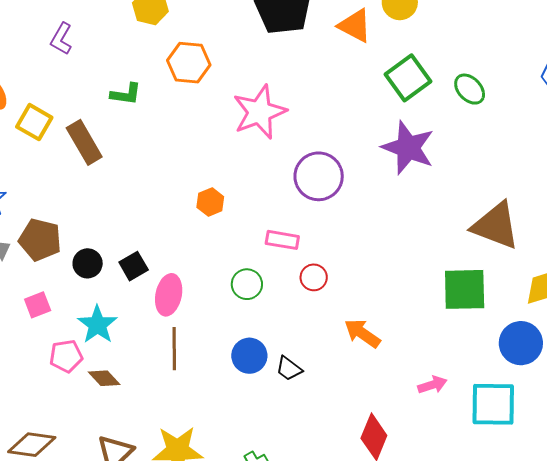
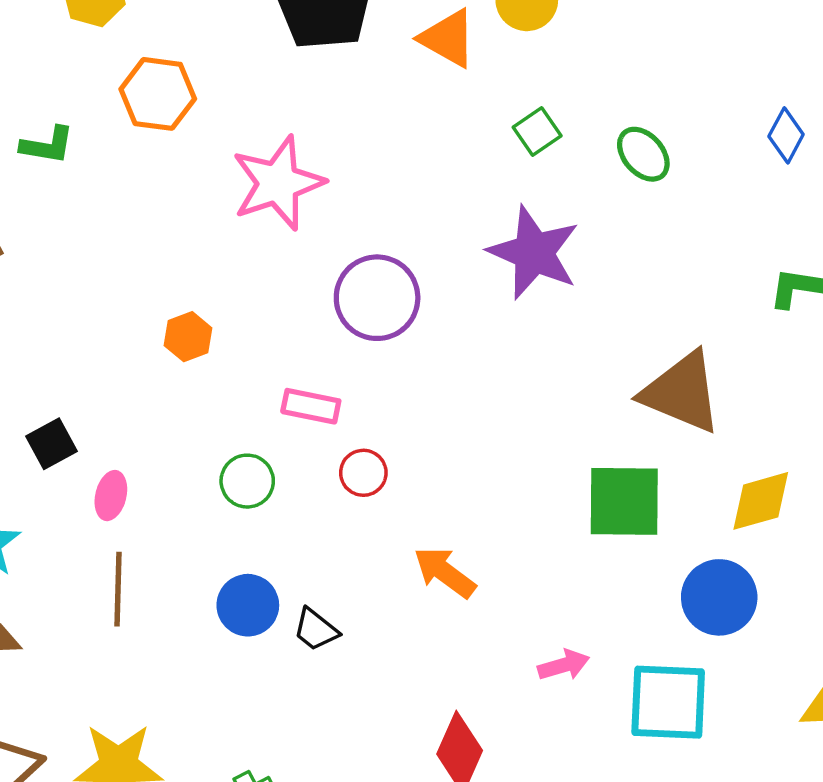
green square: (408, 78) -> (537, 131), size x0.6
pink ellipse: (169, 295) -> (111, 496), size x0.7

